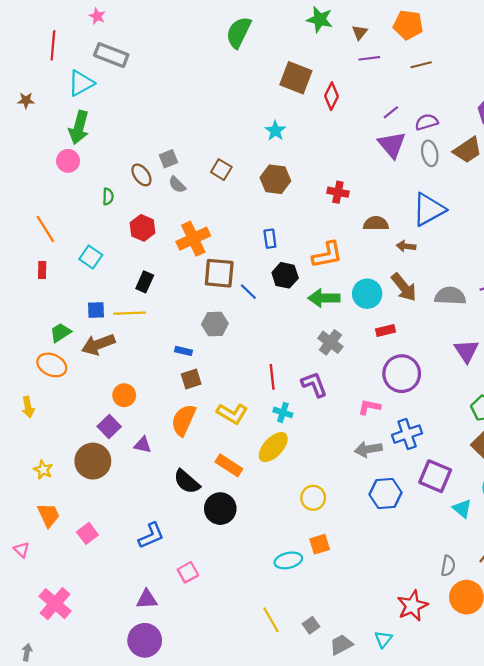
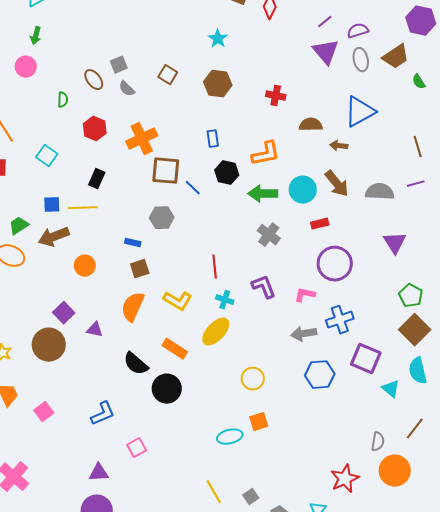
green arrow: (79, 127) -> (36, 36), size x0.6
purple L-shape: (314, 384) -> (264, 287), moved
orange circle: (124, 395) -> (85, 266), moved

